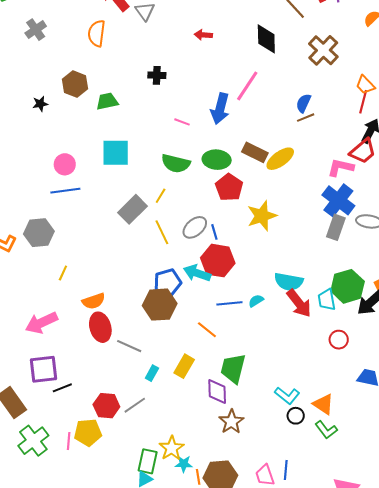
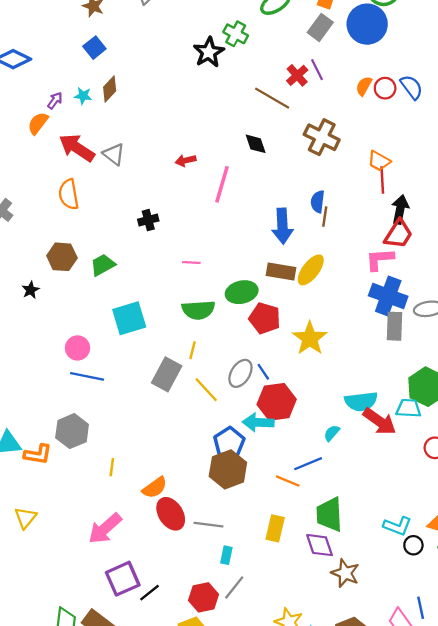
black diamond: (266, 39) -> (256, 144), size x0.7
pink line: (247, 86) -> (222, 184), moved
blue arrow: (220, 109) -> (282, 226), moved
brown line: (306, 118) -> (325, 217), turned -42
blue line: (65, 191) -> (87, 376), turned 36
cyan trapezoid: (327, 300) -> (409, 408), turned 120
blue line: (229, 303) -> (308, 464), moved
cyan rectangle: (152, 373) -> (226, 555), moved

